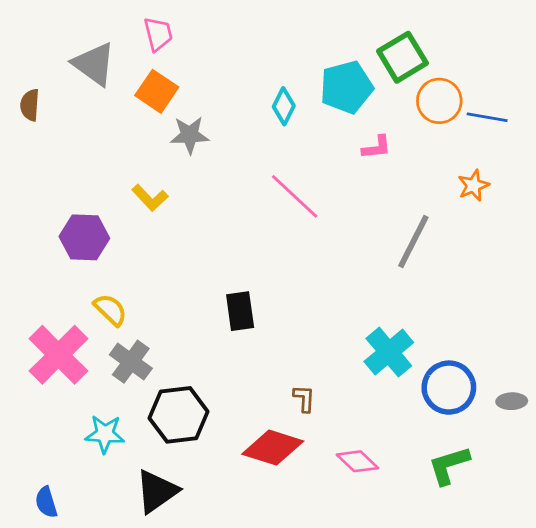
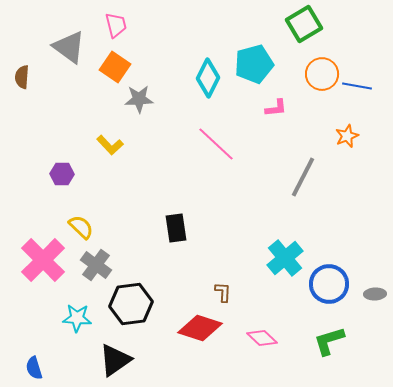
green square: (402, 57) -> (304, 24), moved
cyan diamond: (284, 106) -> (208, 78), size x1.4
purple hexagon: (84, 237) -> (62, 174), size x0.7

